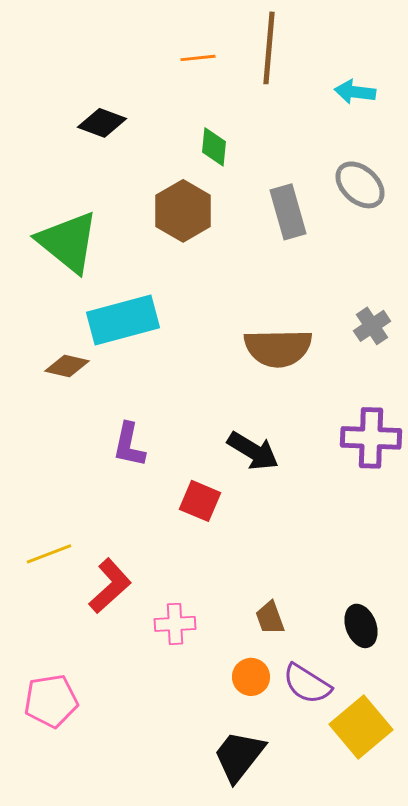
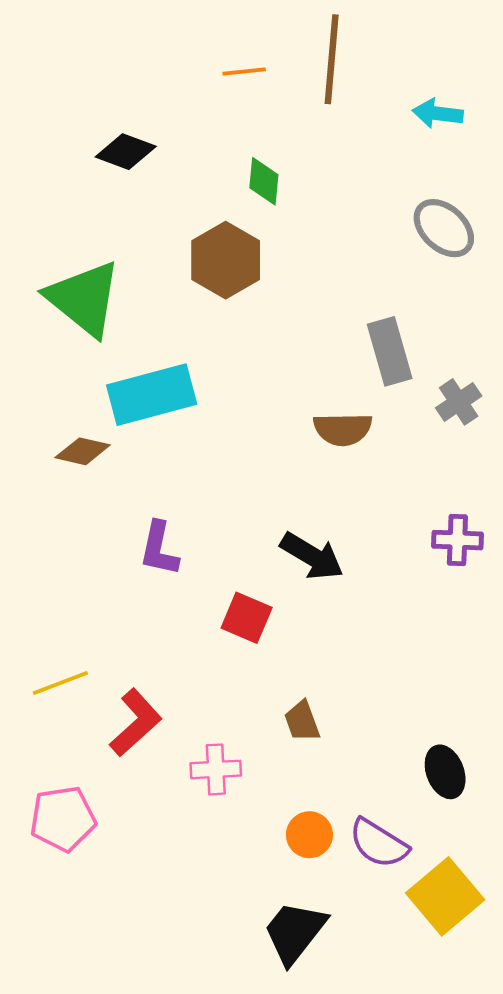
gray rectangle: (288, 212) -> (390, 351), moved
brown semicircle: (278, 348) -> (343, 429), size x0.7
purple cross: (371, 438) -> (457, 540), size x0.7
brown trapezoid: (270, 618) -> (302, 721), moved
pink pentagon: (51, 701) -> (63, 819), moved

